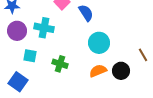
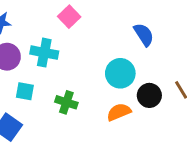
blue semicircle: (86, 13) -> (144, 35), moved
black circle: (121, 71) -> (149, 95), moved

